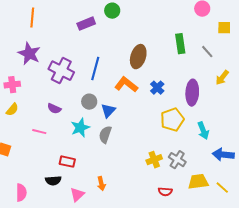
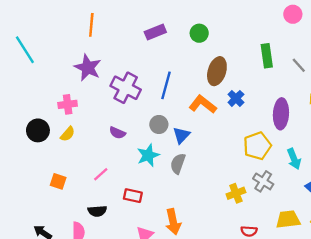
green circle: (112, 11) -> (199, 33), moved
blue cross: (157, 88) -> (236, 98), moved
pink line: (39, 132) -> (101, 174), moved, turned -56
gray cross: (177, 160) -> (263, 181), moved
black semicircle: (53, 181) -> (97, 211), moved
orange arrow: (101, 184) -> (173, 222), size x1.5

